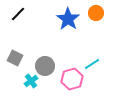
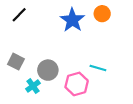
cyan line: (92, 64) -> (98, 68), turned 49

